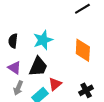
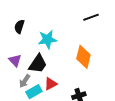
black semicircle: (13, 41) -> (19, 27), moved
gray arrow: (18, 88) -> (25, 81), moved

